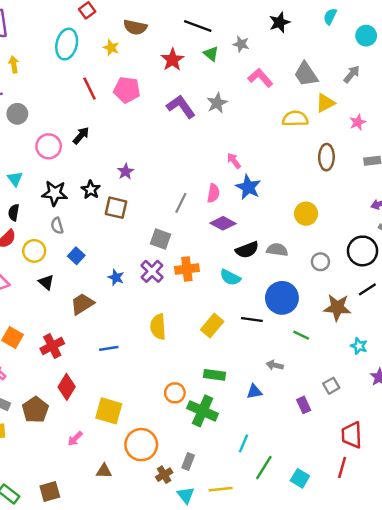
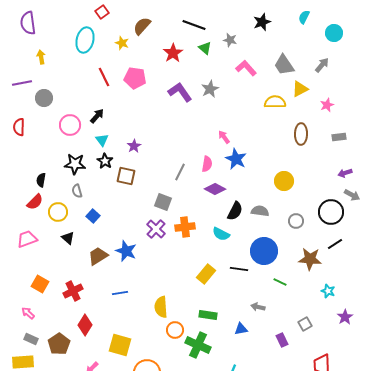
brown semicircle: (135, 27) -> (142, 26), turned 120
cyan triangle: (15, 179) -> (102, 140), moved
black semicircle: (247, 250) -> (235, 211), turned -42
blue star: (116, 277) -> (126, 251), moved, size x1.5
yellow semicircle: (158, 327) -> (161, 307), moved

